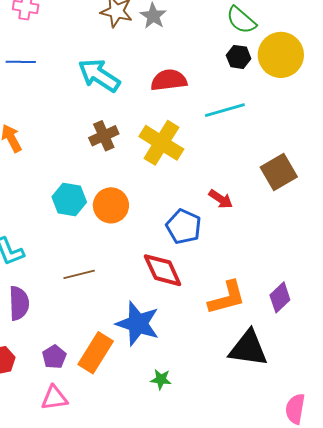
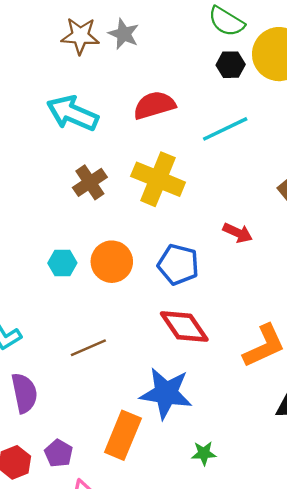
cyan hexagon: (69, 200) -> (62, 263), size x0.7
blue pentagon: (184, 227) -> (178, 265), moved
purple pentagon: (54, 357) -> (59, 453), moved

